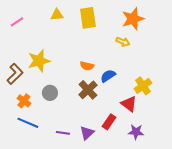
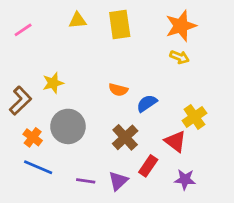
yellow arrow: (123, 42) -> (179, 57), moved
yellow star: (39, 61) -> (53, 83), size x0.7
brown cross: (88, 90) -> (125, 137), moved
gray circle: (50, 93) -> (68, 126), size x1.6

